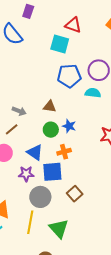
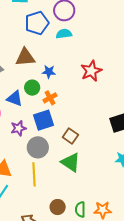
brown triangle: (50, 106) -> (25, 57), size x1.5
green circle: (51, 130) -> (32, 88), moved
blue triangle: (35, 152) -> (15, 98), moved
green triangle: (59, 229) -> (71, 162), moved

